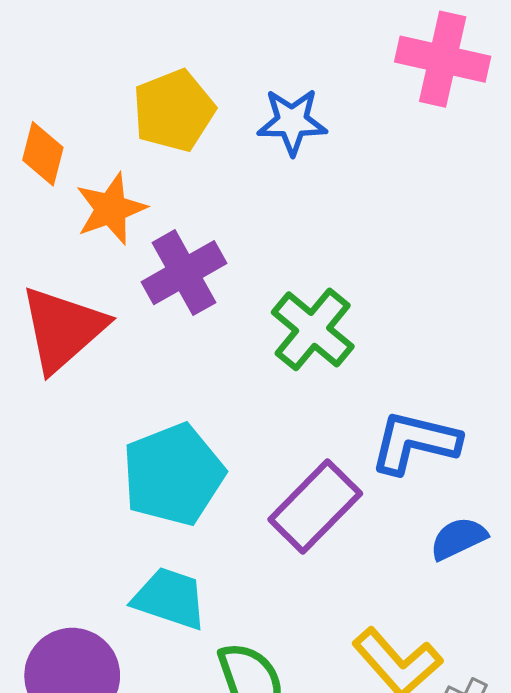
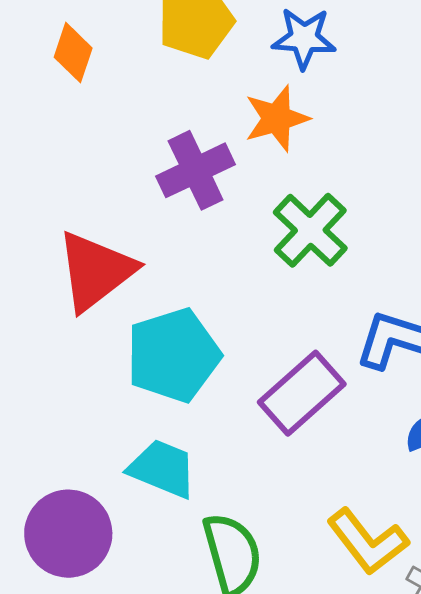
orange star: (111, 209) -> (277, 118), moved
red triangle: (63, 329) -> (95, 271), moved

